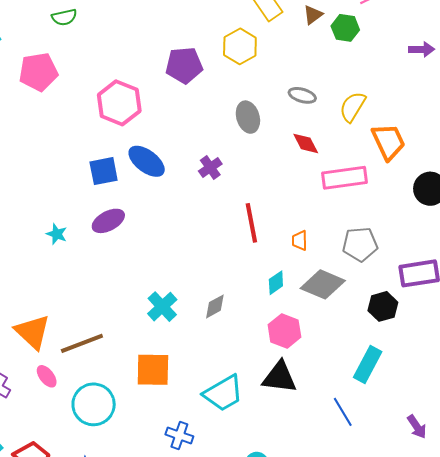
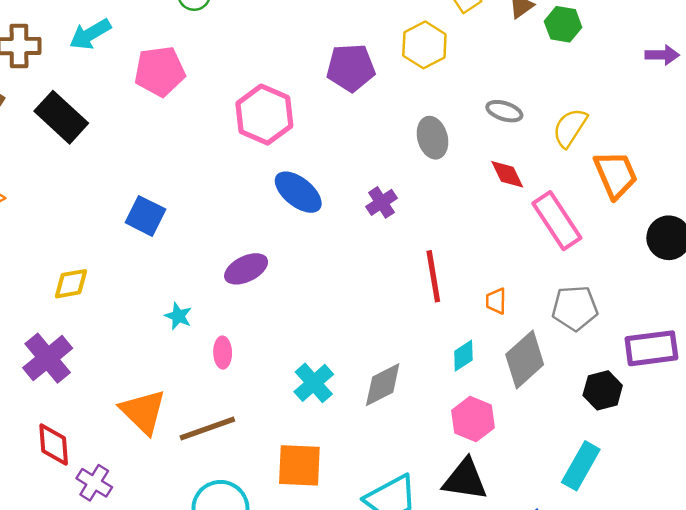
blue square: (104, 171) -> (145, 216), moved, turned 36
pink rectangle: (345, 178) -> (557, 221), turned 63
cyan star: (57, 234) -> (178, 316), moved
gray diamond: (323, 284) -> (525, 360), turned -66
gray diamond: (215, 306) -> (383, 385), size x1.4
pink ellipse: (47, 376) -> (223, 353), moved, turned 35

